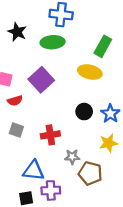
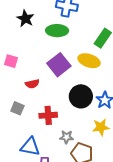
purple square: (41, 80) -> (59, 65), moved
red semicircle: (15, 101) -> (32, 84), moved
black circle: (84, 112) -> (81, 96), size x1.5

